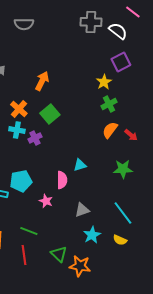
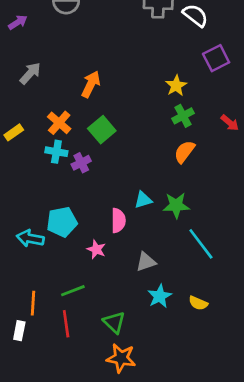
purple square: (121, 62) -> (216, 58), moved
red arrow: (131, 135) -> (230, 123), moved
green star: (123, 169) -> (176, 205), moved
cyan line: (123, 213) -> (201, 244), moved
green line: (29, 231) -> (73, 291), turned -42
orange star: (80, 266) -> (121, 358), moved

